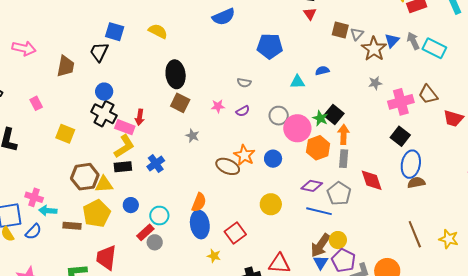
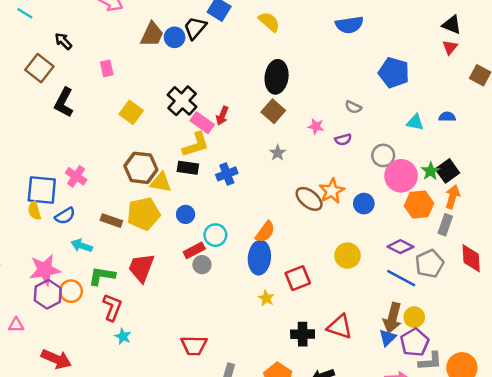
blue circle: (104, 92) -> (175, 37), moved
cyan arrow: (48, 211) -> (82, 246), moved
brown arrow: (320, 245) -> (392, 318), turned -35

